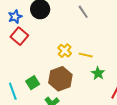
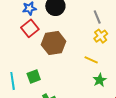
yellow cross: (65, 51) -> (101, 36), moved
brown hexagon: (60, 79) -> (54, 43), moved

